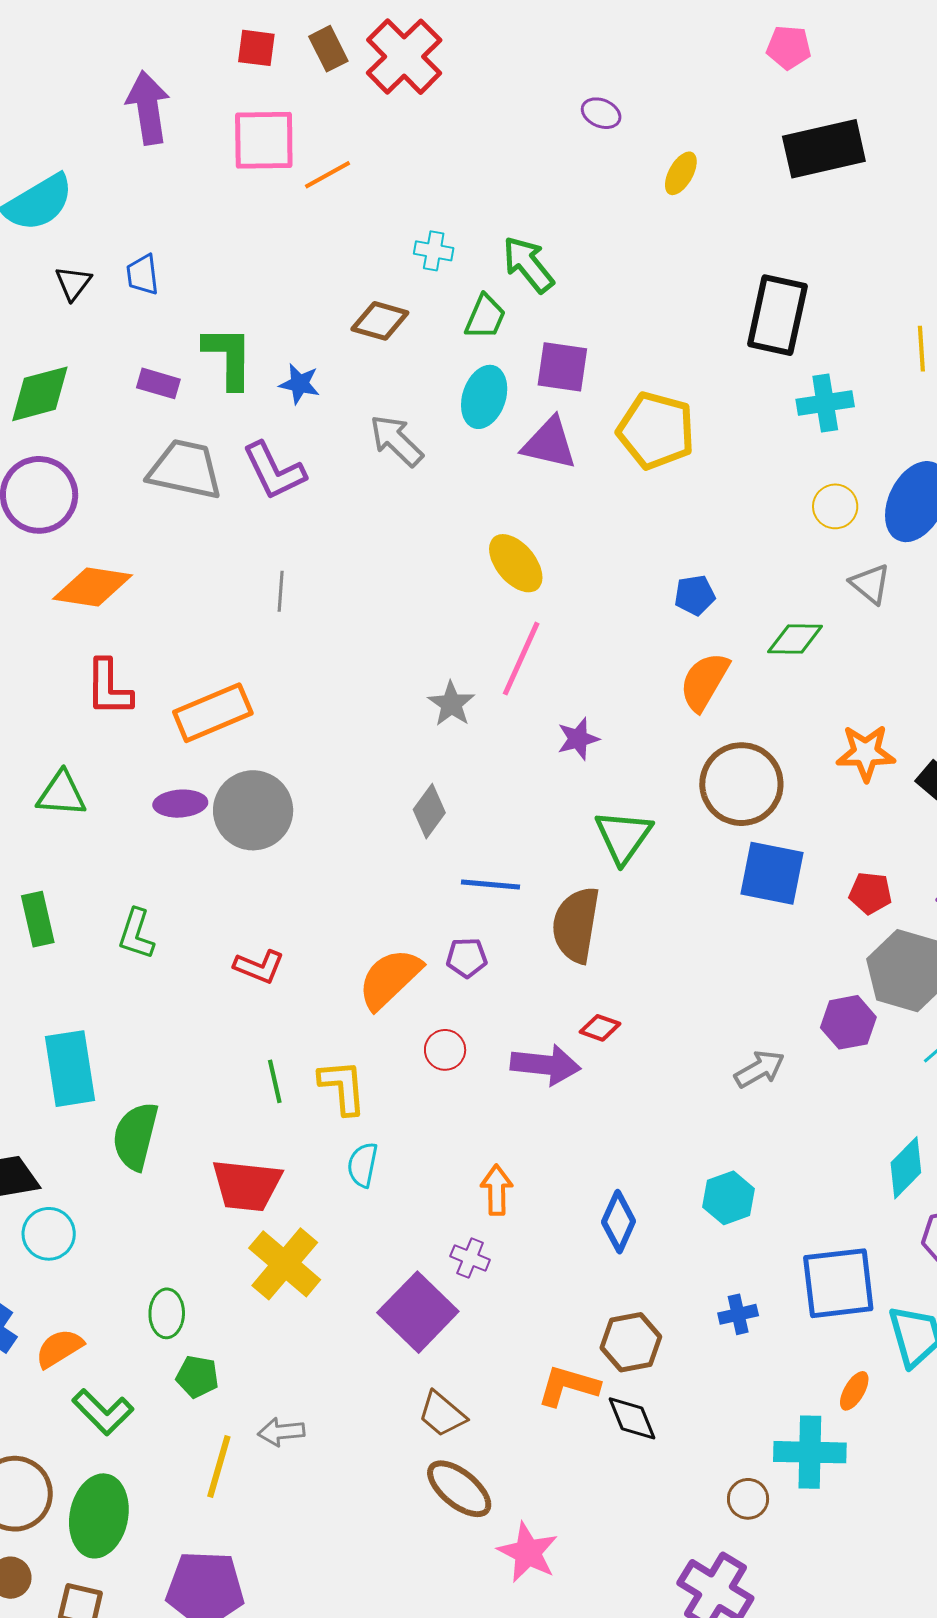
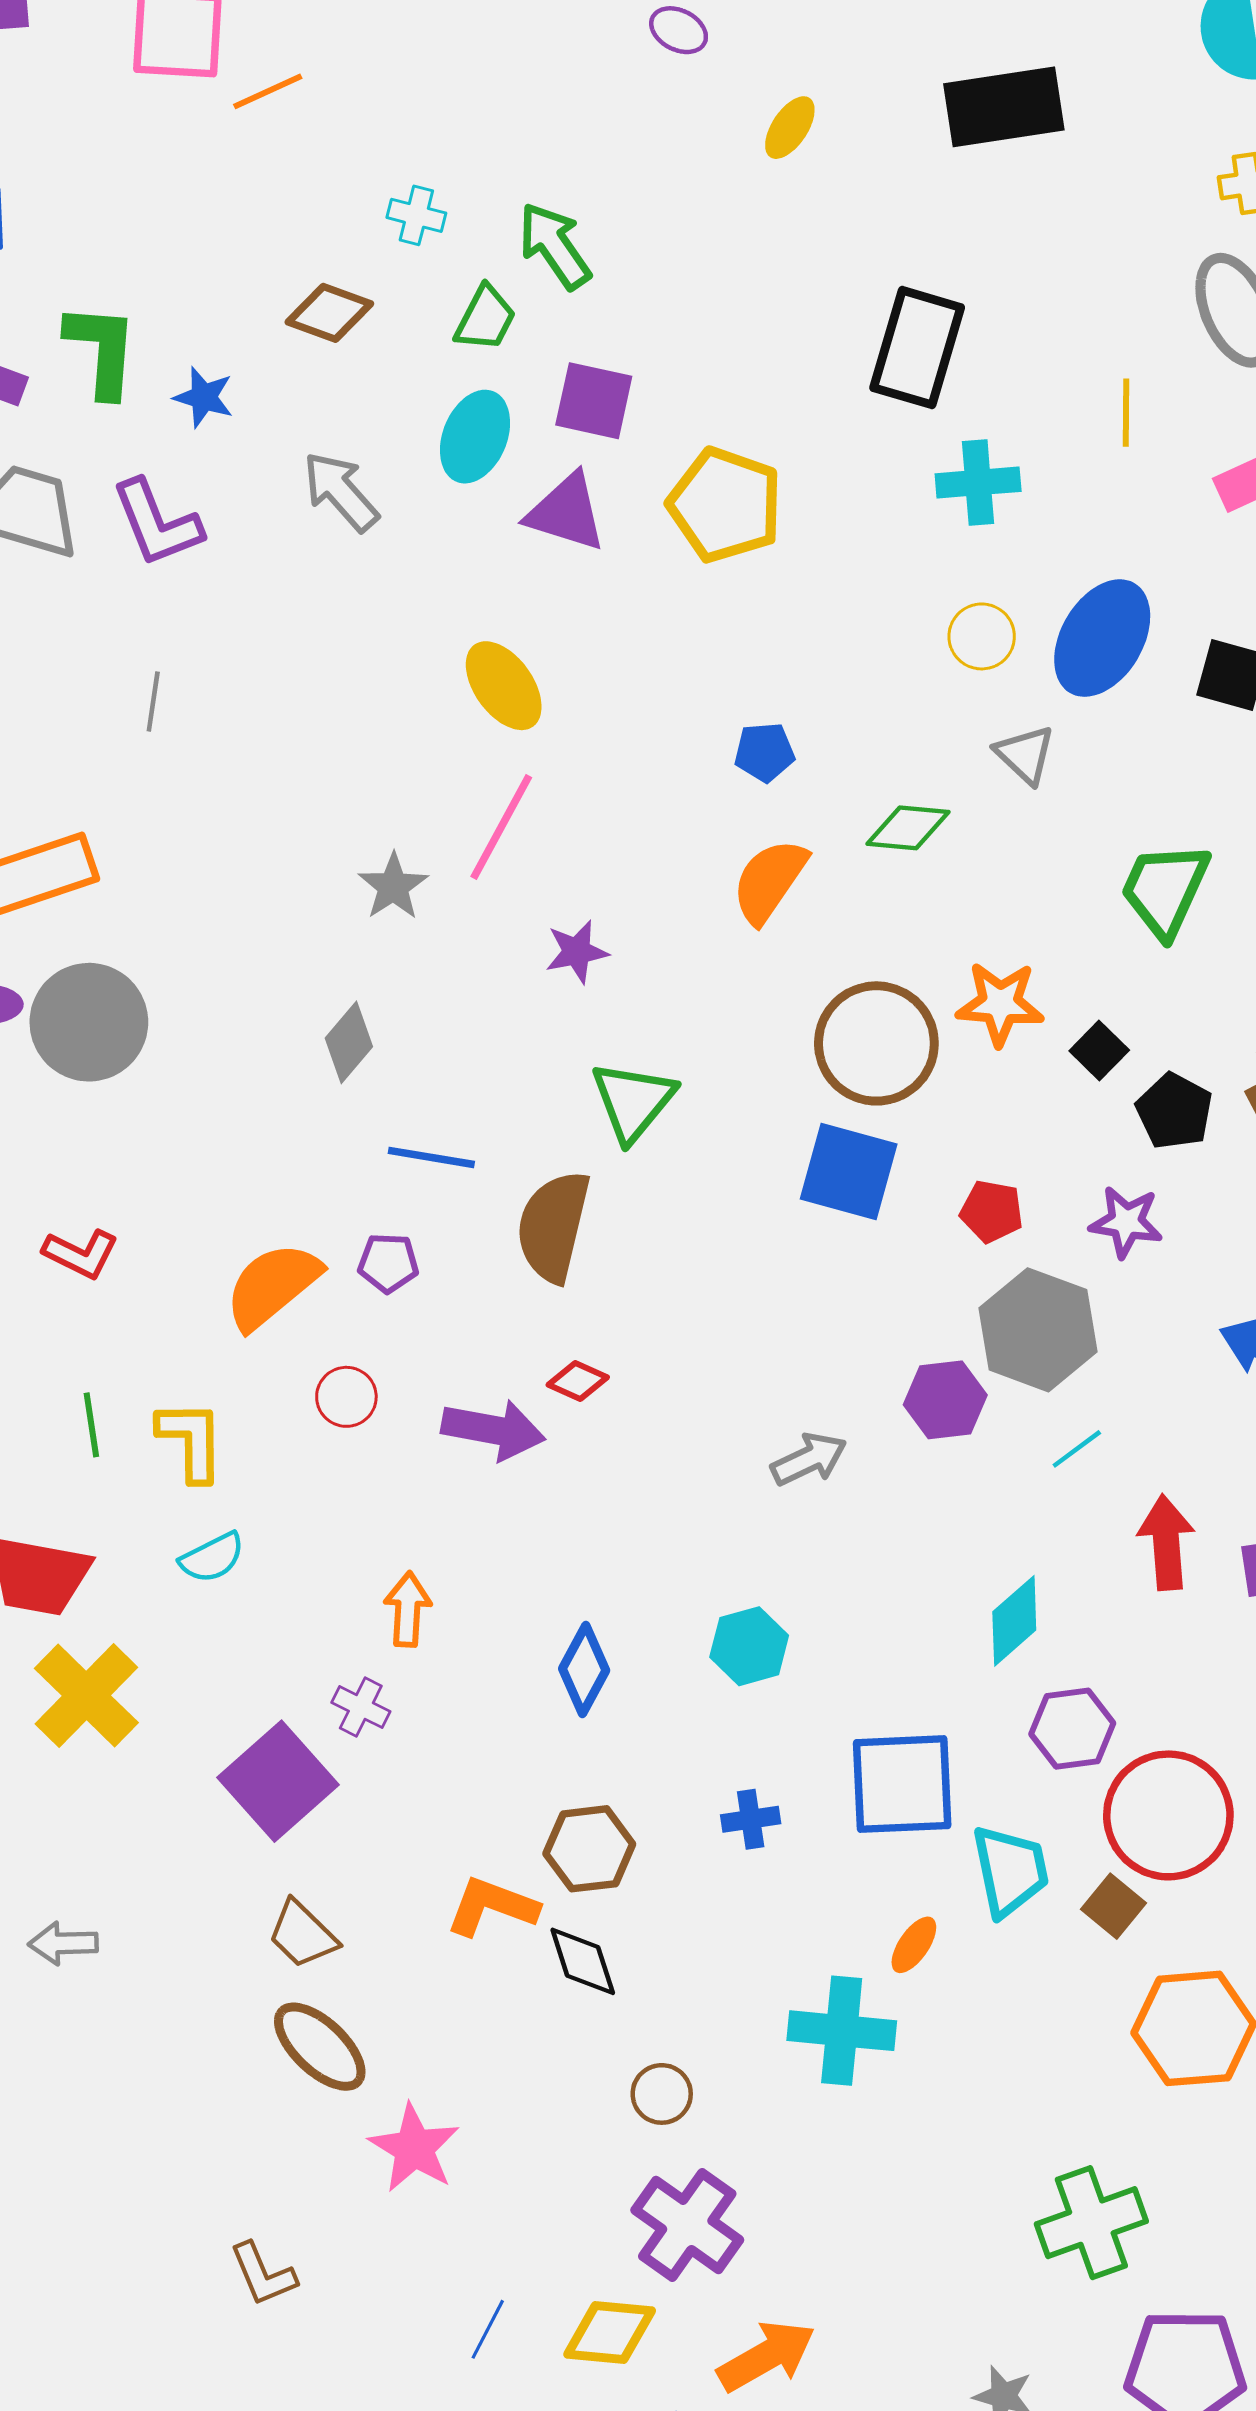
brown circle: (741, 784) -> (876, 1043), moved
cyan semicircle: (363, 1165) -> (212, 1558), turned -132
brown circle: (748, 1499) -> (662, 2094), moved

